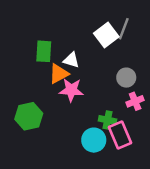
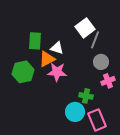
gray line: (124, 29) -> (95, 40), moved
green hexagon: (29, 116) -> (23, 72), moved
pink rectangle: (120, 135) -> (97, 120), moved

